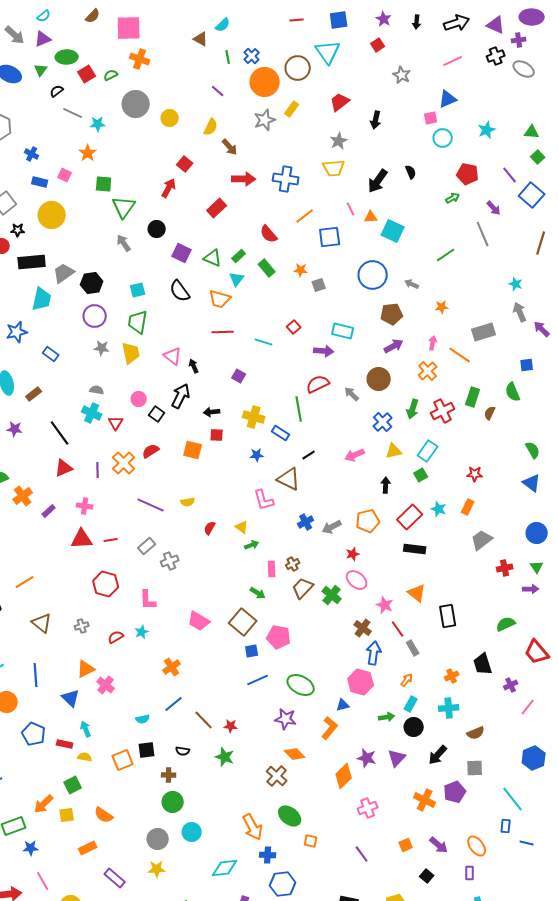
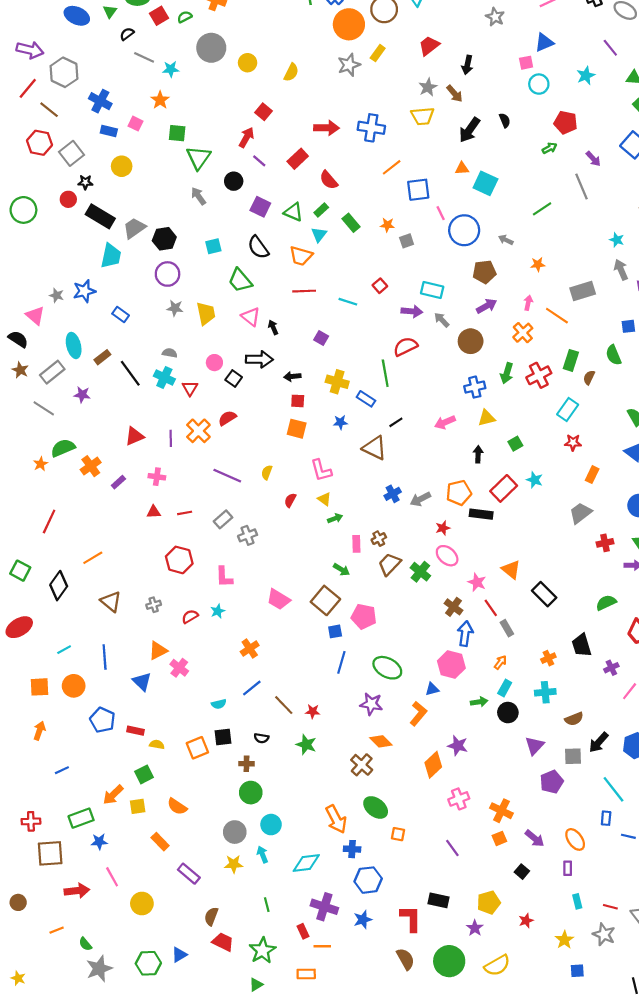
purple line: (218, 91) -> (259, 161), moved
brown arrow: (230, 147) -> (455, 94), moved
blue cross: (32, 154) -> (100, 101), size x1.5
purple line: (510, 175) -> (610, 48), moved
pink line: (351, 209) -> (441, 213), moved
yellow circle: (52, 215) -> (122, 166), size x0.7
red semicircle: (269, 234) -> (329, 180), moved
black rectangle: (32, 262) -> (100, 216), turned 36
green trapezoid: (138, 322) -> (240, 280), moved, turned -50
gray arrow: (352, 394) -> (442, 320), moved
black arrow: (181, 396) -> (259, 359), turned 65
blue cross: (383, 422) -> (475, 387), turned 30
black line: (60, 433) -> (130, 373), moved
orange square: (193, 450) -> (297, 429), moved
cyan rectangle: (428, 451) -> (568, 409), moved
pink L-shape: (264, 500) -> (321, 470), moved
yellow semicircle: (188, 502) -> (267, 472), turned 120
orange rectangle: (468, 507) -> (592, 475), moved
red triangle: (82, 539) -> (154, 512), size x0.6
black rectangle: (415, 549) -> (481, 514), moved
black rectangle: (448, 616) -> (544, 594), turned -35
blue line: (258, 680) -> (341, 662), turned -50
cyan arrow: (86, 729) -> (262, 854), moved
black arrow: (438, 755) -> (599, 742), moved
purple triangle: (397, 758) -> (535, 746), moved
orange cross: (425, 800) -> (501, 811), moved
orange rectangle: (88, 848) -> (160, 842), turned 72

